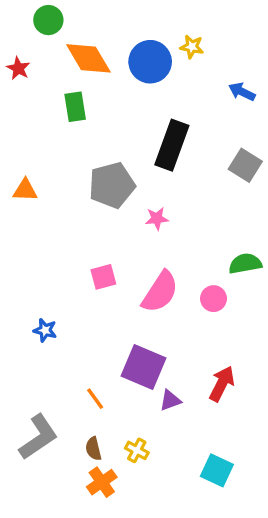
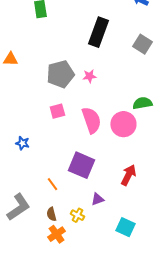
gray pentagon: (112, 185) -> (60, 74), moved
pink semicircle: (160, 292) -> (91, 120), turned -52
pink circle: (214, 299) -> (123, 124), size x1.6
purple triangle: (170, 400) -> (97, 199), moved

